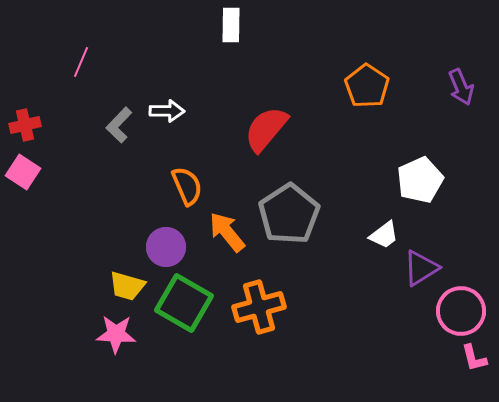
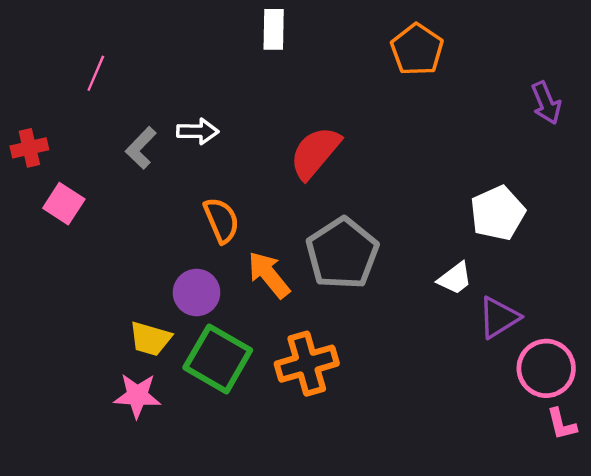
orange pentagon: (367, 86) -> (417, 50), moved
pink square: (23, 172) -> (64, 204), moved

